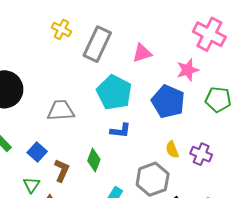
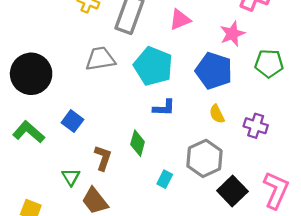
gray trapezoid: (61, 110) -> (100, 59), moved
yellow semicircle: (172, 150) -> (217, 114), moved
blue square: (37, 152) -> (72, 121), moved

